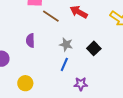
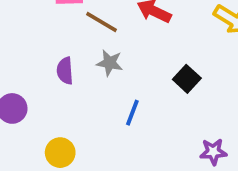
gray star: (66, 45) -> (110, 63), moved
purple star: (81, 84) -> (213, 152), moved

